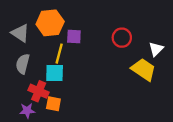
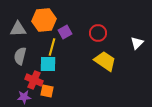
gray triangle: (20, 33) -> (18, 29), turned -36
purple square: (74, 36) -> (65, 32), turned -32
red circle: (122, 38) -> (98, 33), moved
yellow trapezoid: (144, 70) -> (105, 61), moved

